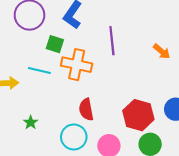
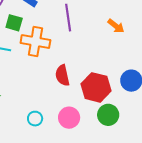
red semicircle: (86, 109) -> (62, 75), moved
cyan circle: (74, 137) -> (35, 119), moved, size x0.6

